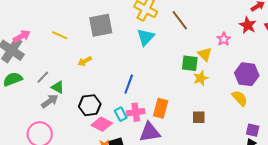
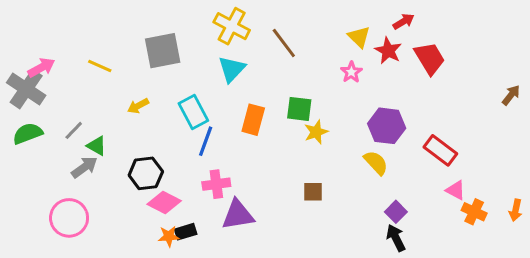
yellow triangle: (205, 54) -> (359, 37), moved
orange rectangle: (161, 108) -> (253, 120), moved
cyan rectangle: (121, 114) -> (193, 112), moved, size x1.5
purple square: (253, 130) -> (396, 212), turned 32

